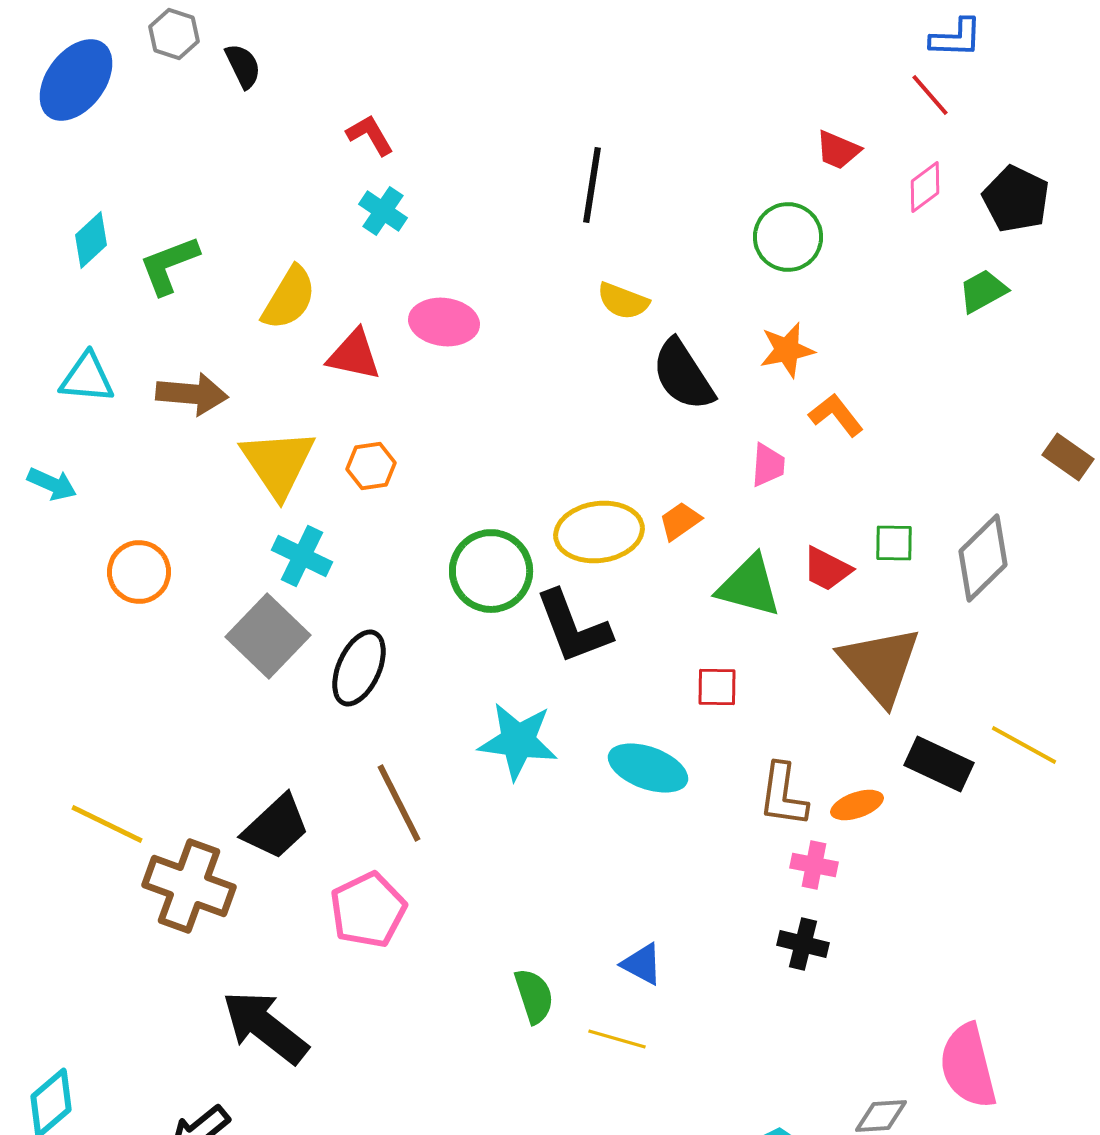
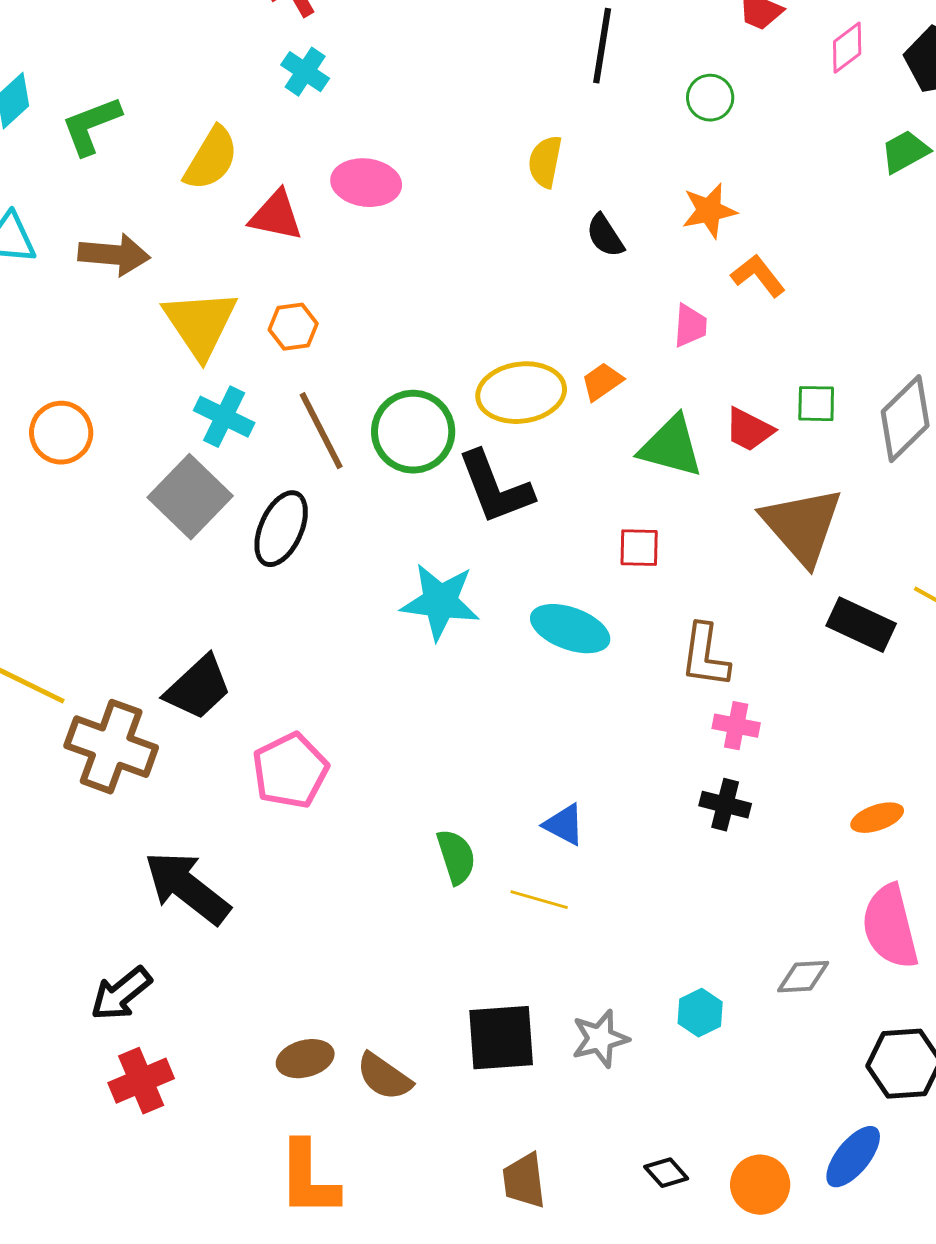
black line: (592, 185) -> (602, 46), moved
green circle: (788, 237) -> (710, 98), size x0.7
yellow semicircle: (623, 301) -> (545, 162), turned 80
black semicircle: (683, 375) -> (605, 236), size x0.6
brown line: (399, 803) -> (321, 431), moved
orange ellipse: (857, 805) -> (877, 818), moved

